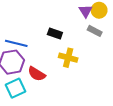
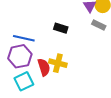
yellow cross: (68, 58) -> (58, 63), moved
red semicircle: (37, 74) -> (44, 67), turned -138

